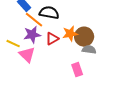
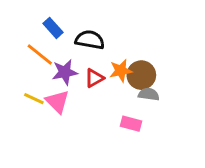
orange line: (34, 20) -> (40, 54), moved
yellow line: (13, 44) -> (34, 99), moved
pink rectangle: (77, 70) -> (131, 124), turned -56

